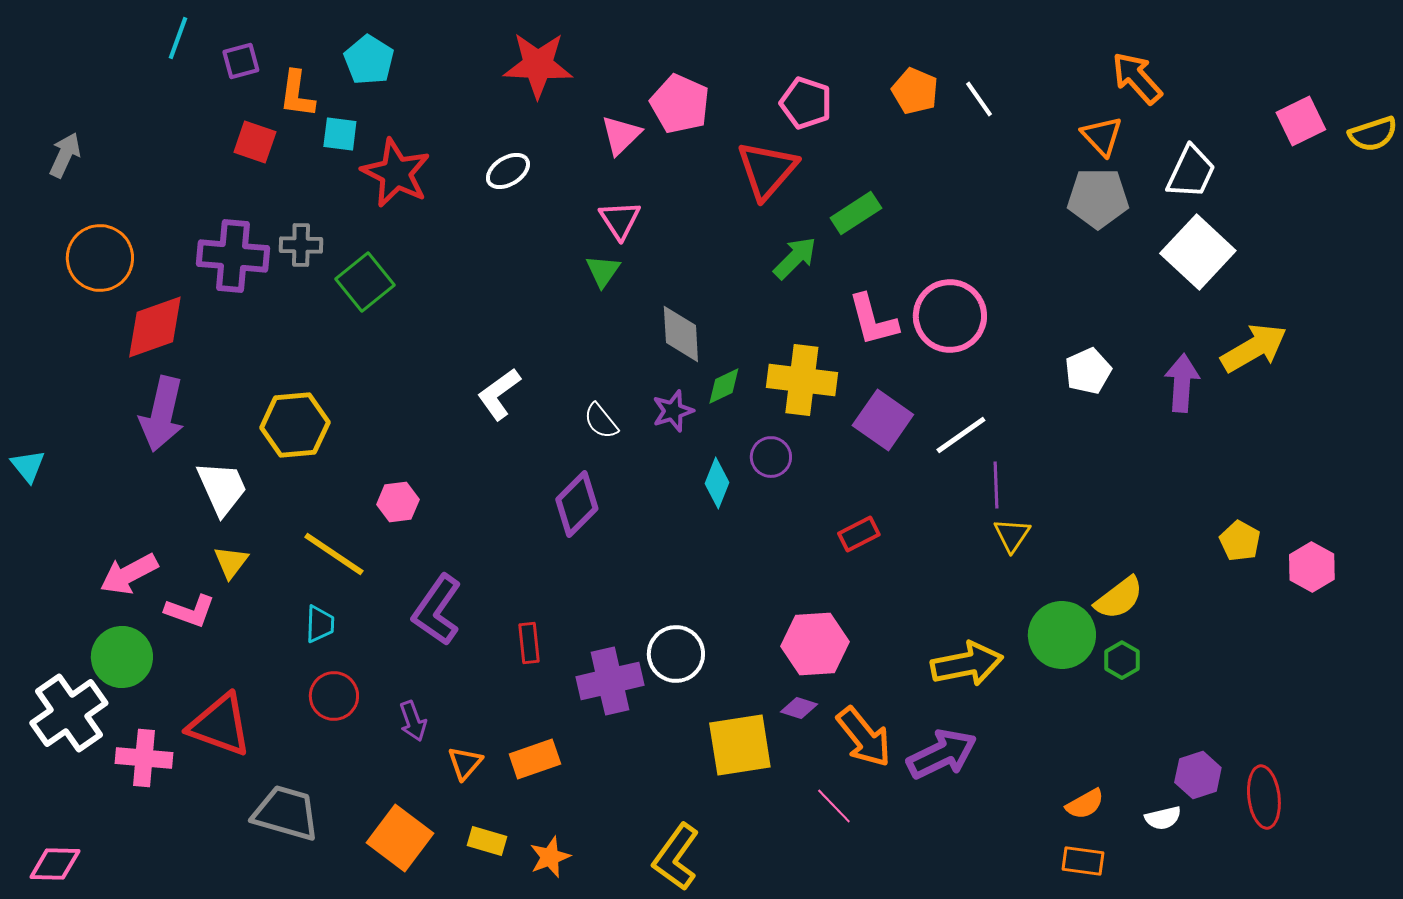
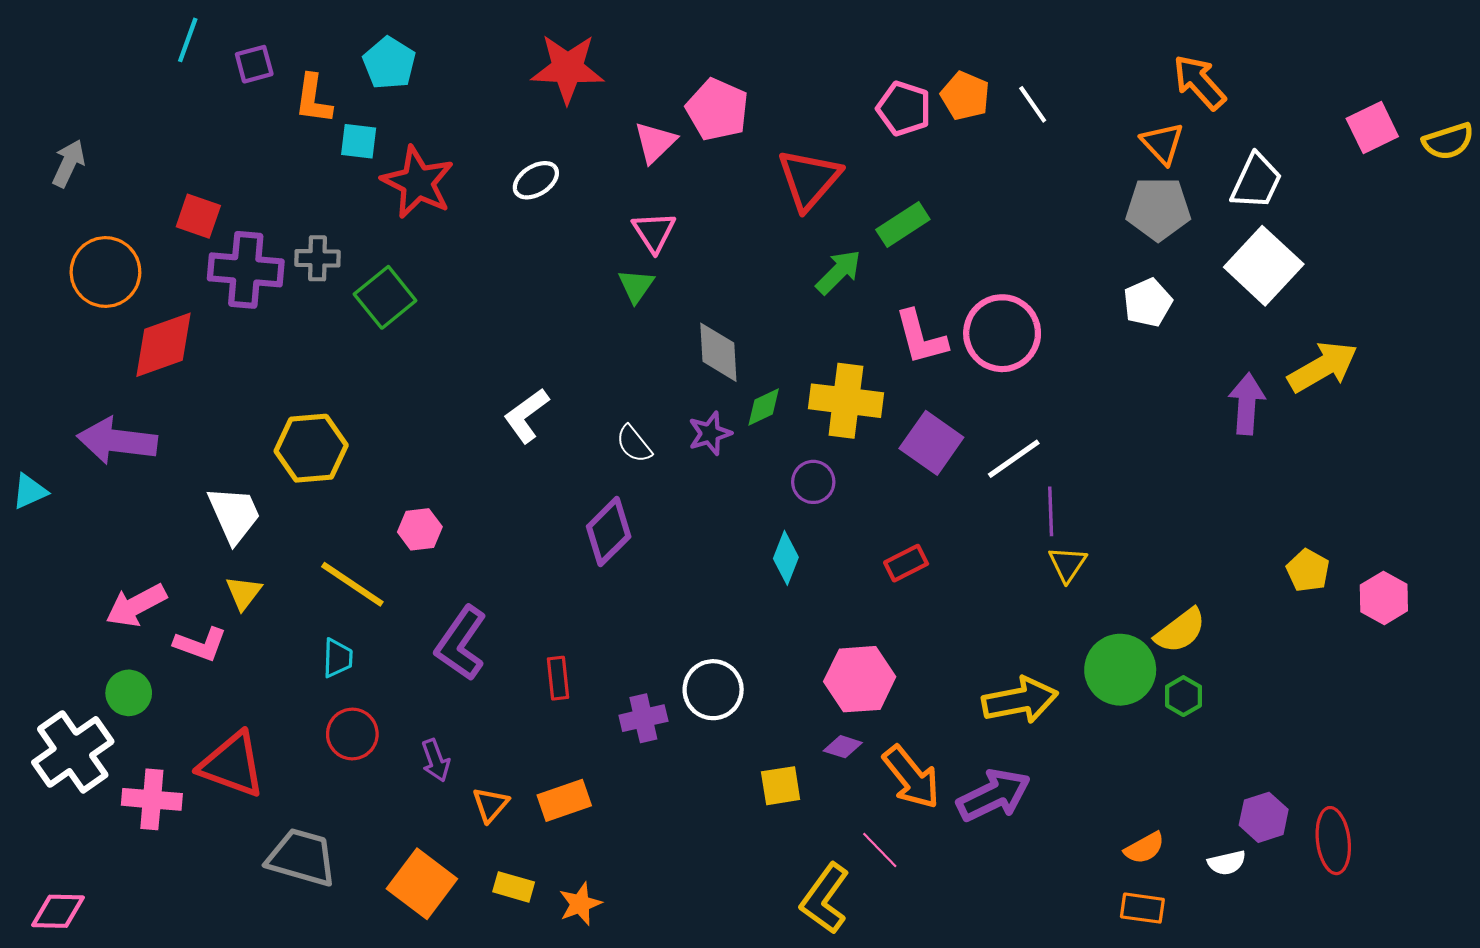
pink pentagon: (806, 103) -> (904, 109), moved
red square: (255, 142) -> (198, 216), moved
white pentagon: (1088, 371) -> (1148, 303), moved
purple arrow: (162, 414) -> (117, 441), moved, turned 84
cyan triangle: (28, 466) -> (30, 491), turned 45
cyan diamond: (717, 483) -> (786, 558), moved
green circle: (122, 657) -> (129, 693), size x0.7
purple cross: (610, 681) -> (643, 718), size x0.7
yellow square: (740, 745) -> (781, 786), size x0.6
yellow L-shape: (676, 857) -> (825, 899), moved

